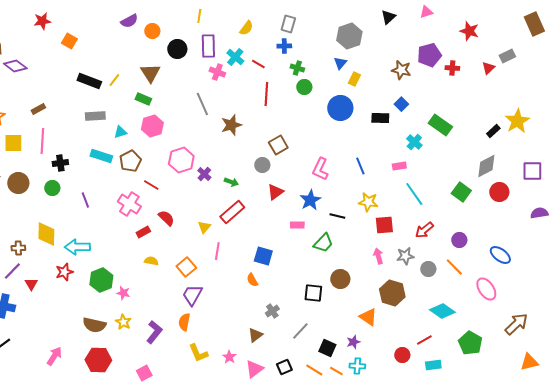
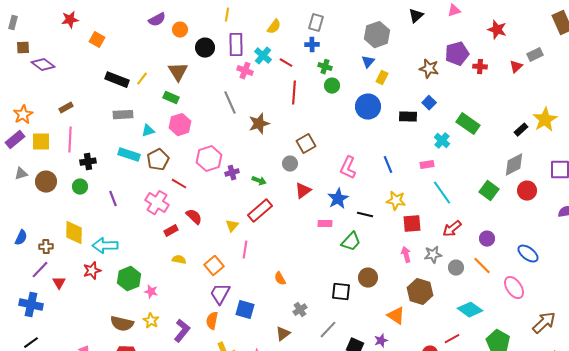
purple cross: (204, 174) -> (232, 173), turned 32
blue square: (263, 256) -> (245, 310), moved

